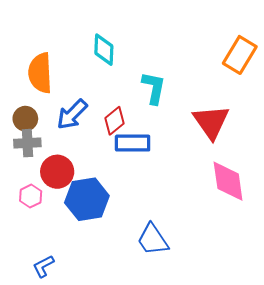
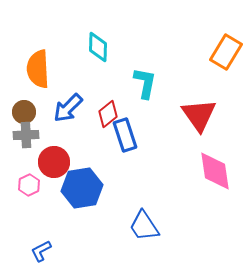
blue rectangle: (133, 143) -> (125, 135), turned 72

